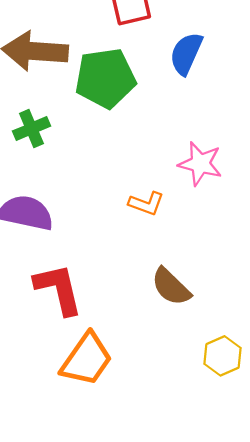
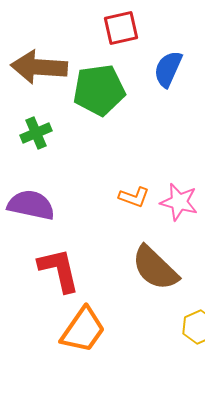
pink star: (200, 164) -> (179, 202), moved
brown semicircle: (171, 287) -> (155, 268), size x1.4

